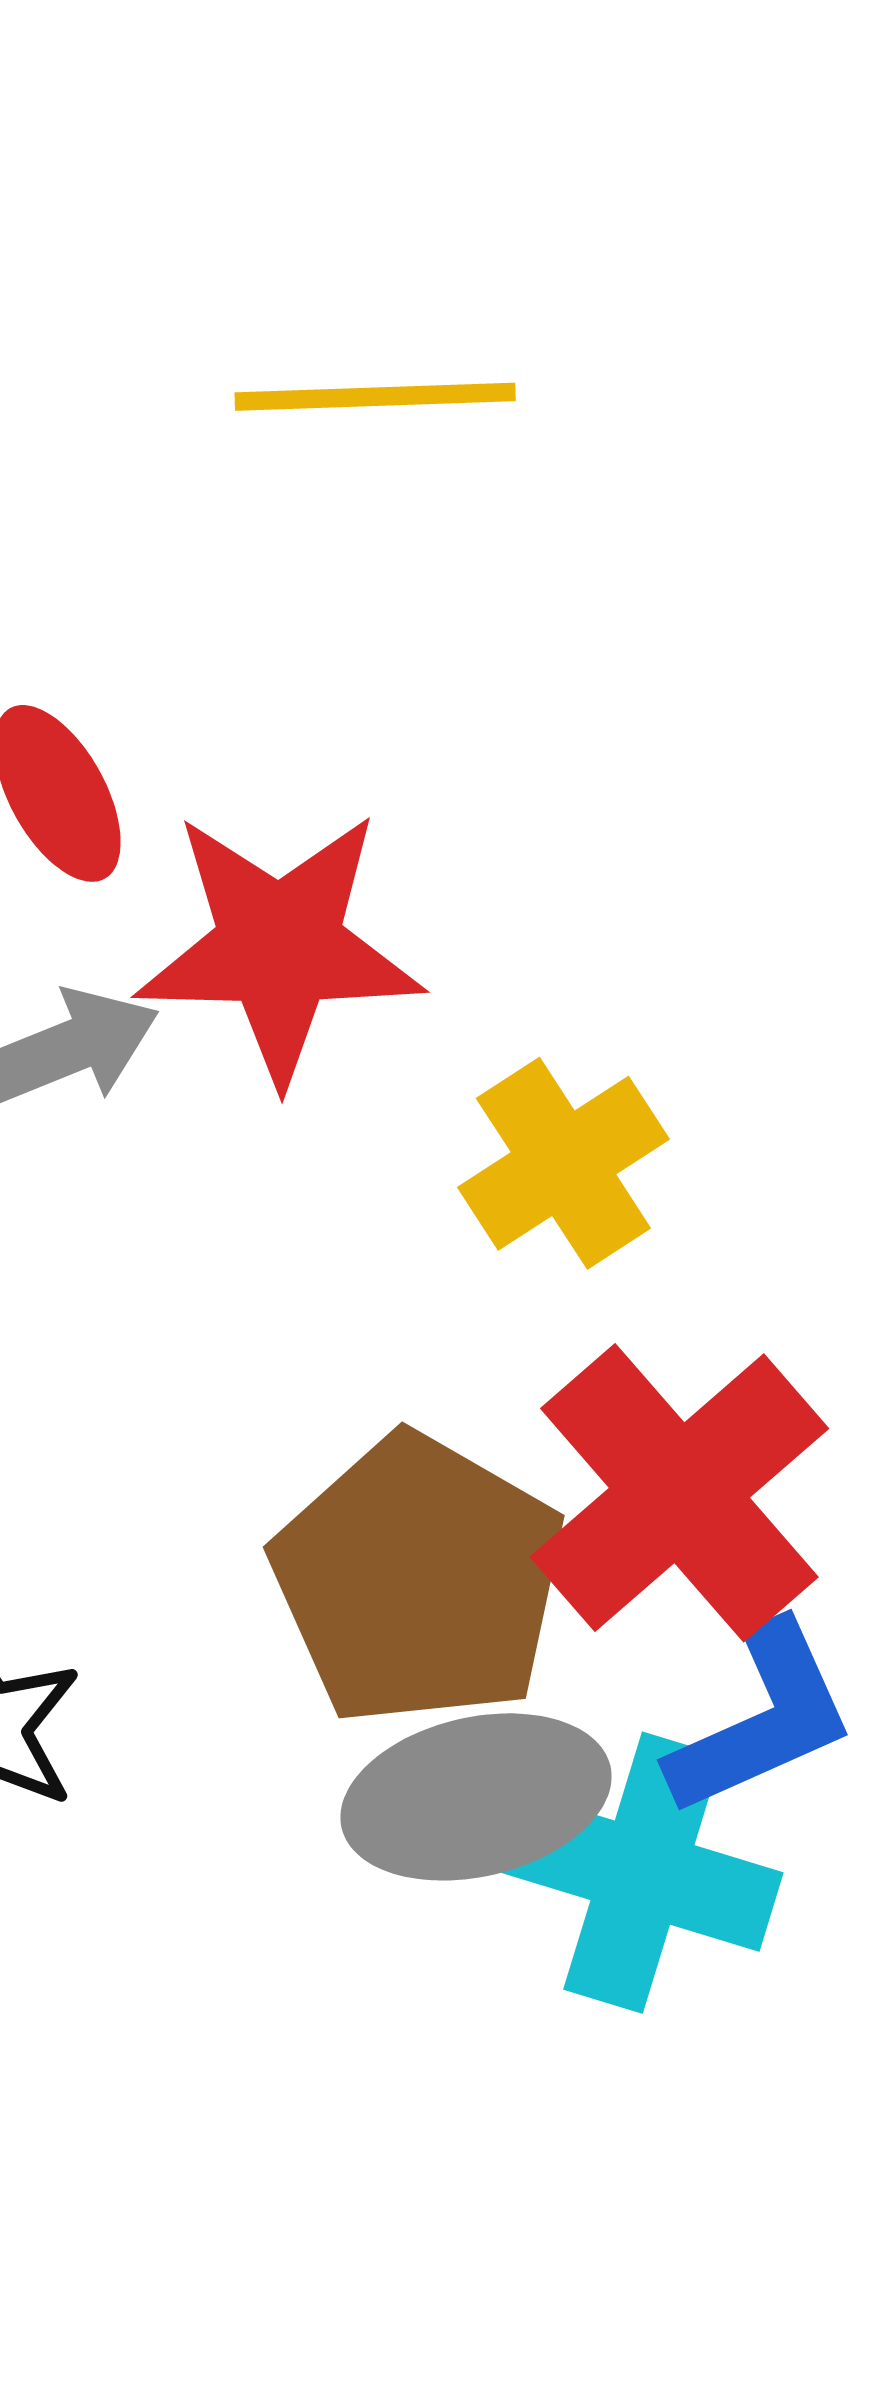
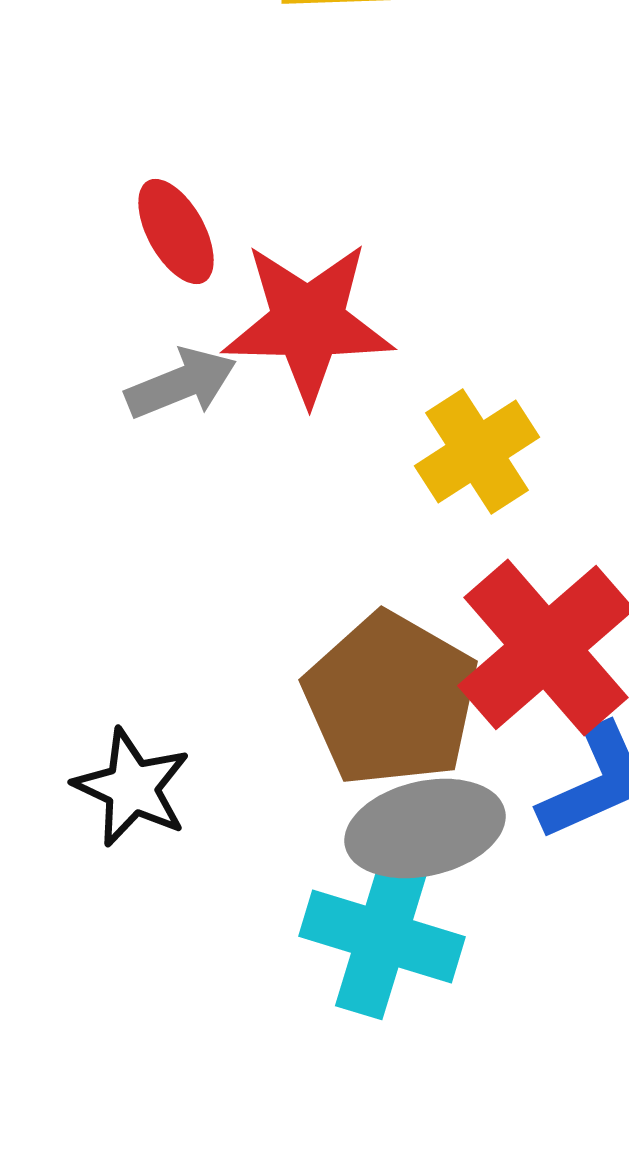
cyan cross: (642, 1873) -> (382, 936), moved

